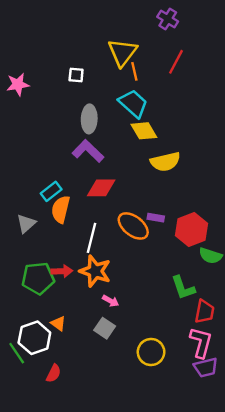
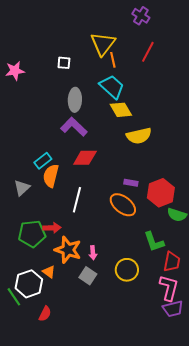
orange ellipse: (133, 226) -> (123, 205), moved
orange star: (95, 271) -> (68, 250), moved
pink arrow: (111, 301) -> (93, 253), turned 56
yellow circle: (151, 352) -> (127, 270), moved

